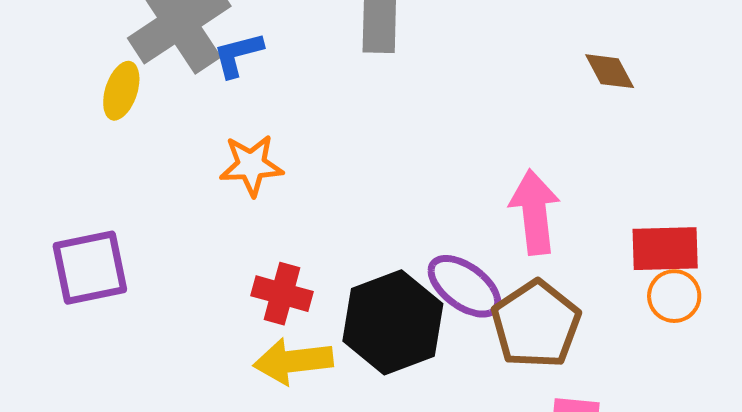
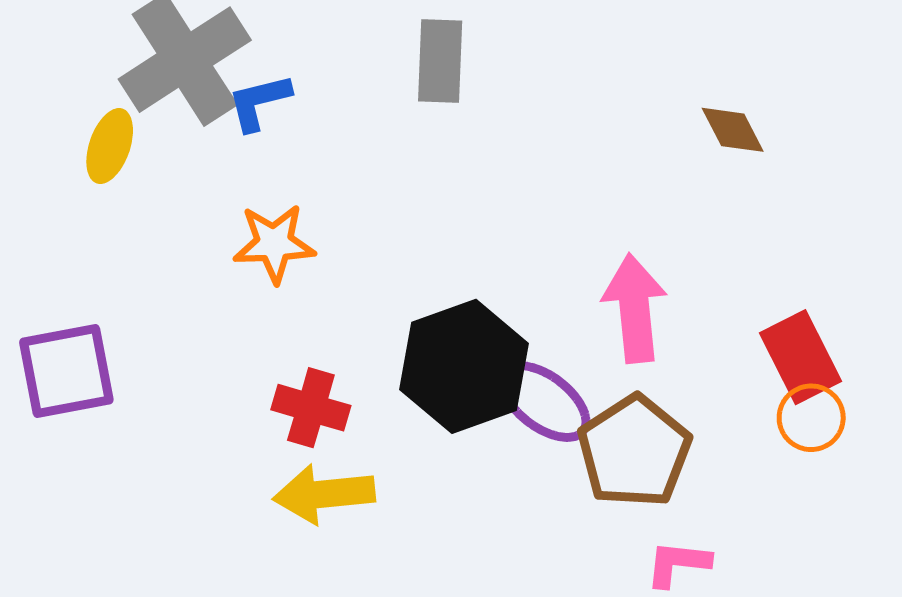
red rectangle: (665, 249) -> (800, 357), turned 64
black hexagon: (393, 322) -> (464, 366), moved

